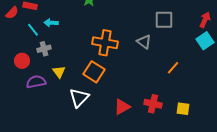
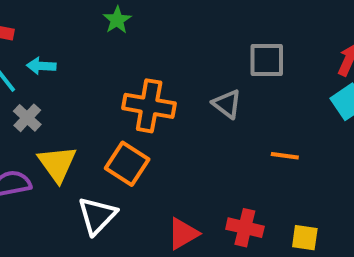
gray cross: (44, 49) -> (27, 118), turned -32
orange line: (173, 68) -> (285, 156), turned 56
yellow triangle: (59, 72) -> (57, 164), size x1.5

